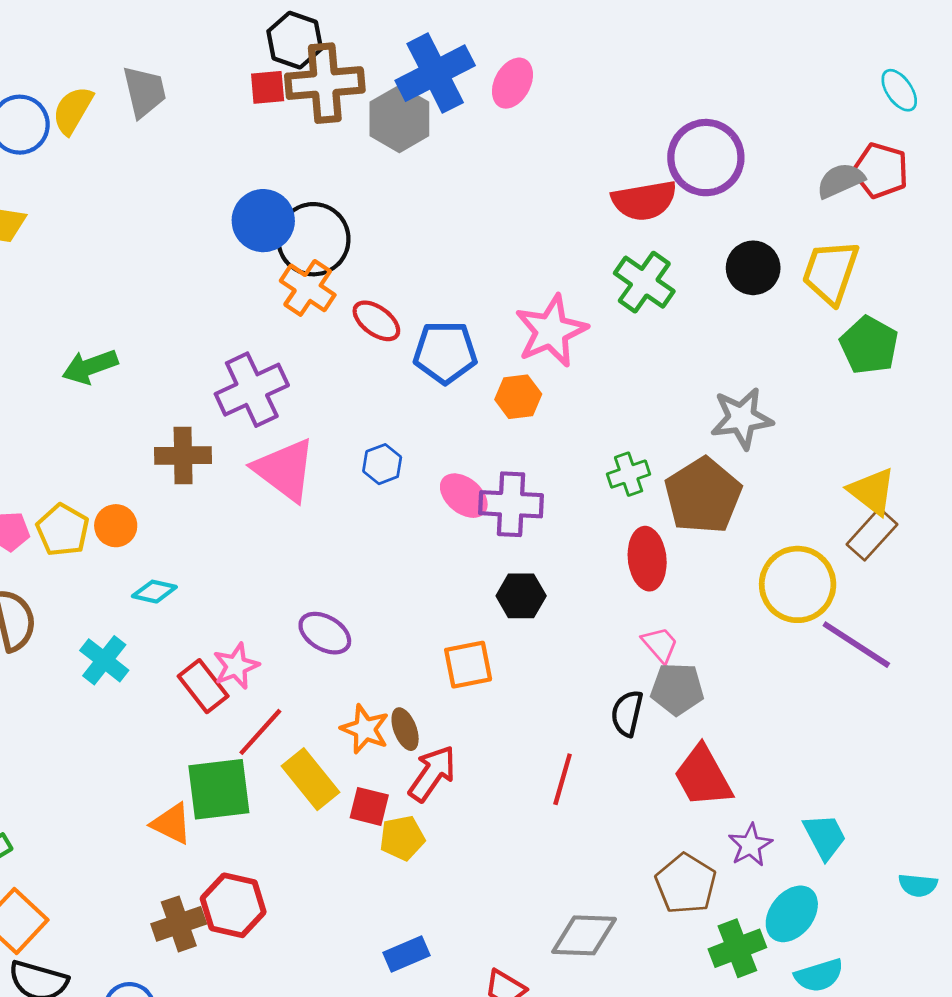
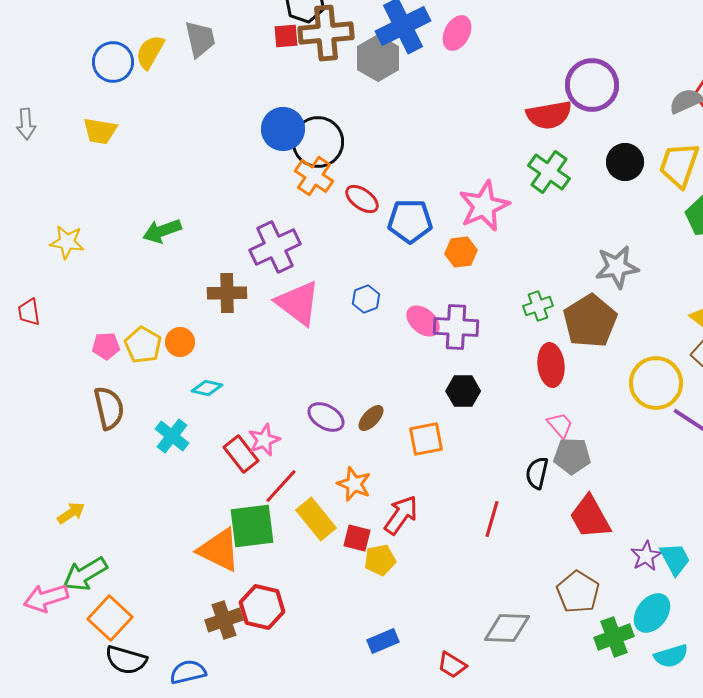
brown ellipse: (405, 729) -> (371, 418), moved, turned 64
orange triangle: (172, 824) -> (219, 550), size x1.5
purple star: (750, 845) -> (646, 556), moved

